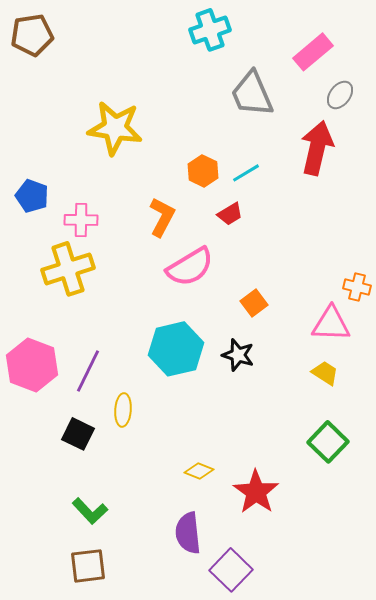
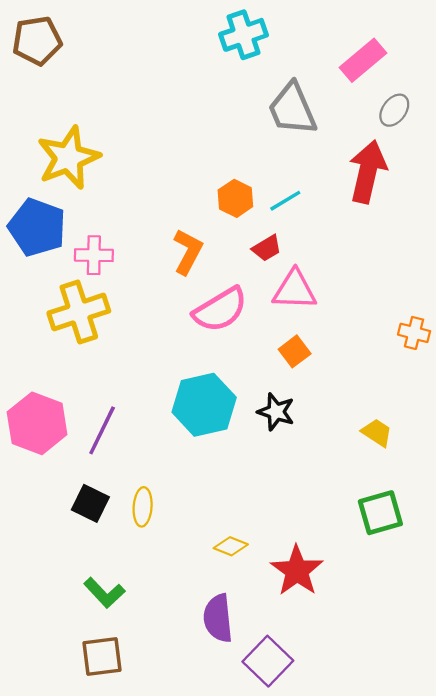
yellow star: (115, 128) -> (68, 158), moved, turned -30
blue pentagon: (32, 196) -> (37, 227), size x1.5
pink triangle: (331, 324) -> (295, 290), moved
yellow ellipse: (123, 410) -> (143, 507), moved
green square: (328, 442) -> (380, 513), turned 30

